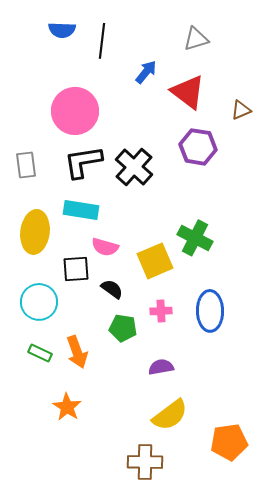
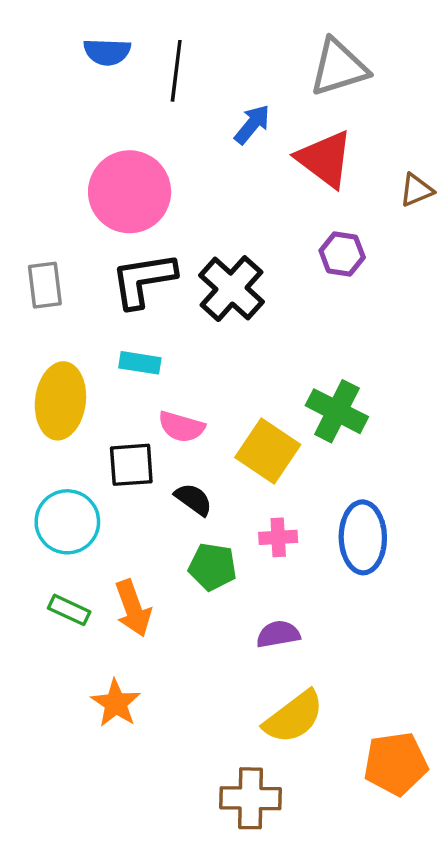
gray triangle: (196, 39) -> (339, 67), size x1.4
purple hexagon: (198, 147) -> (342, 254), size x0.7
cyan rectangle: (81, 210) -> (140, 363), size x0.7
yellow square: (155, 261) -> (268, 451), turned -33

